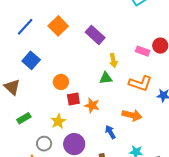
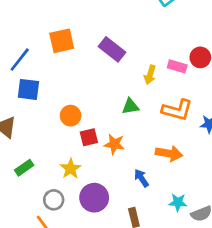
orange square: (58, 26) -> (62, 41), turned 36
blue line: (25, 27) -> (20, 60), moved
blue square: (31, 60) -> (28, 89), turned -30
yellow arrow: (113, 61) -> (150, 75), moved, turned 32

